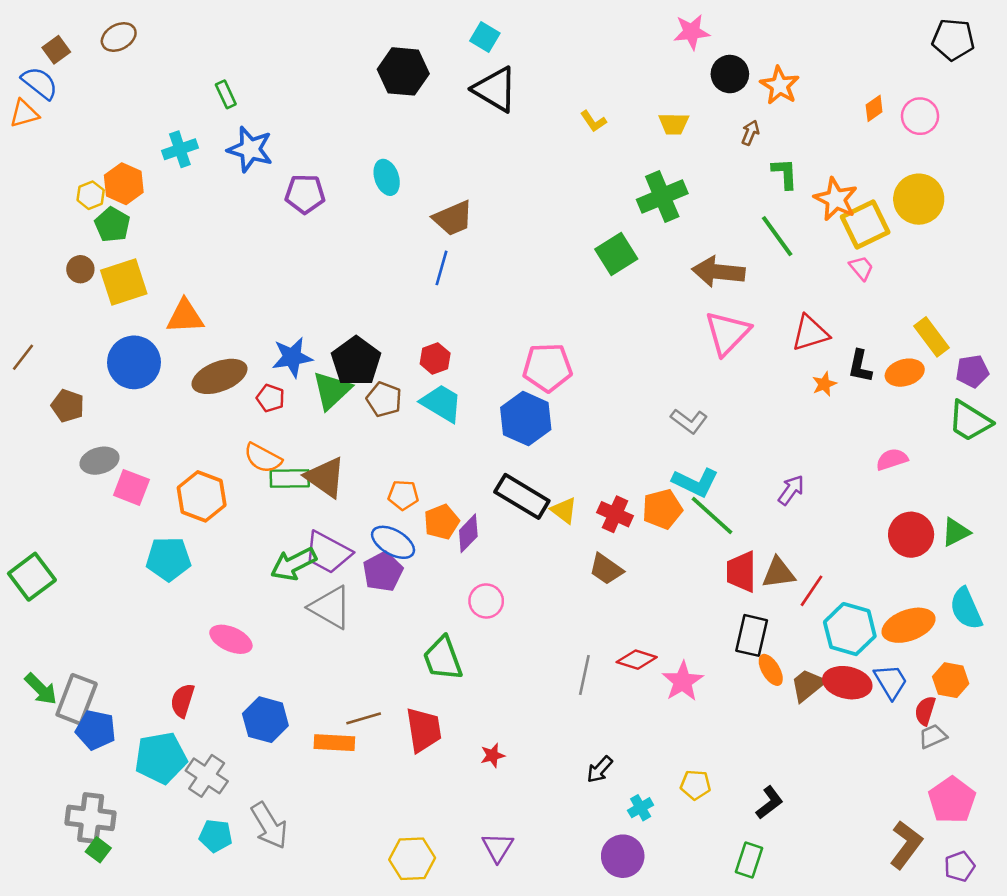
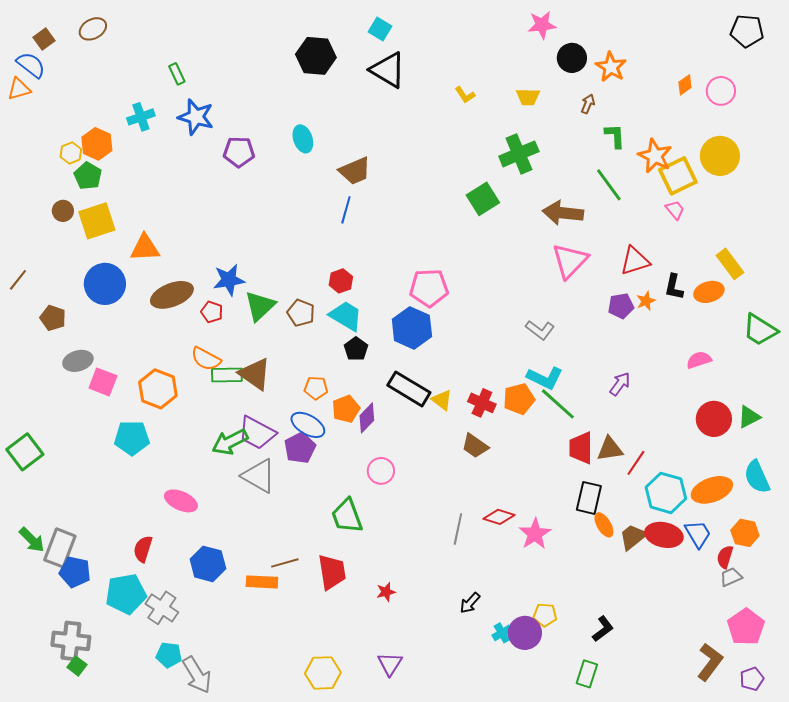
black pentagon: (356, 361) -> (356, 349), moved, size x0.6
purple pentagon: (972, 371) -> (621, 306), moved
gray arrow: (269, 826) -> (197, 675), moved
purple circle: (623, 856) -> (525, 633), moved

